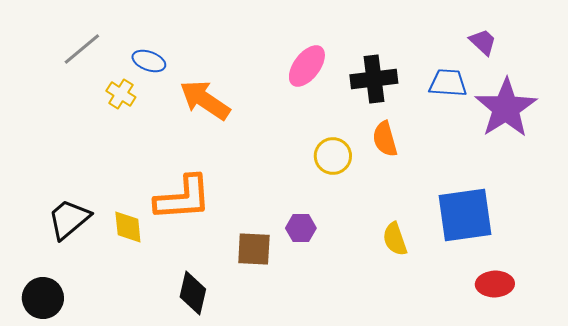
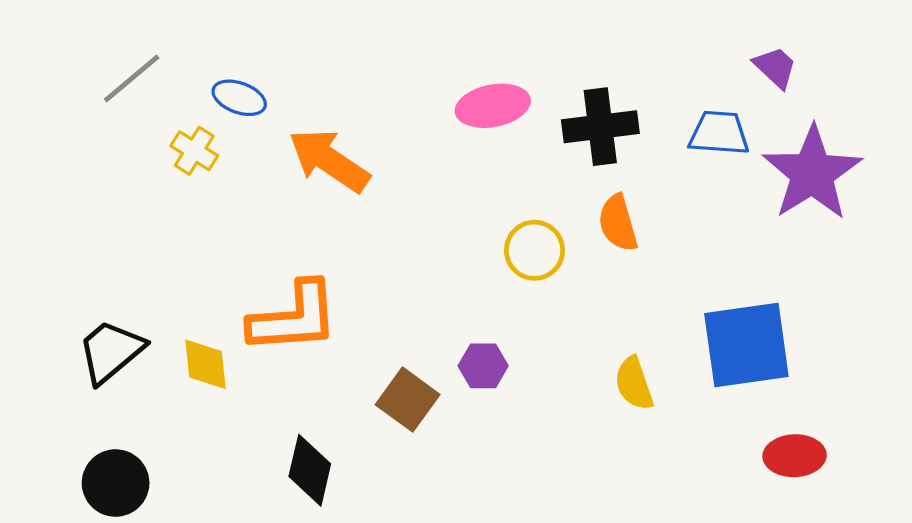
pink ellipse: (307, 66) -> (493, 106), turned 42
brown square: (254, 249) -> (408, 400), turned 33
black circle: (43, 298) -> (116, 483), moved

